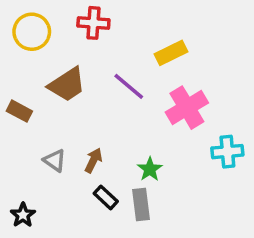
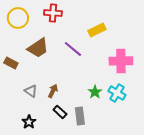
pink cross: (187, 108) -> (121, 61), moved, turned 30
cyan cross: (227, 152) -> (117, 93), moved, turned 36
green star: (150, 169) -> (95, 92), moved
black star: (23, 215) -> (29, 122), moved

